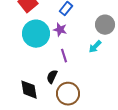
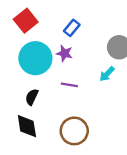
purple line: (64, 56) -> (69, 85), turned -64
black semicircle: (52, 77) -> (32, 97), moved

